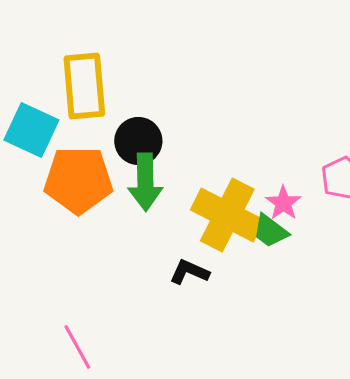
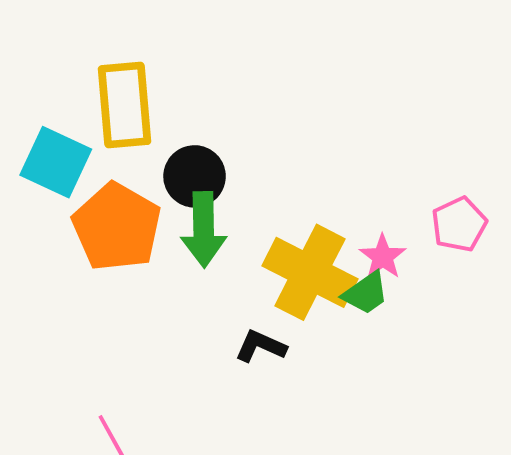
orange pentagon: (78, 180) -> (117, 227), turned 30
green trapezoid: (270, 231) -> (366, 293), turned -72

